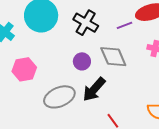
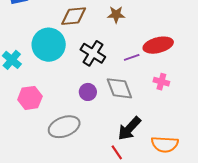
black arrow: (94, 89) -> (129, 129), moved

